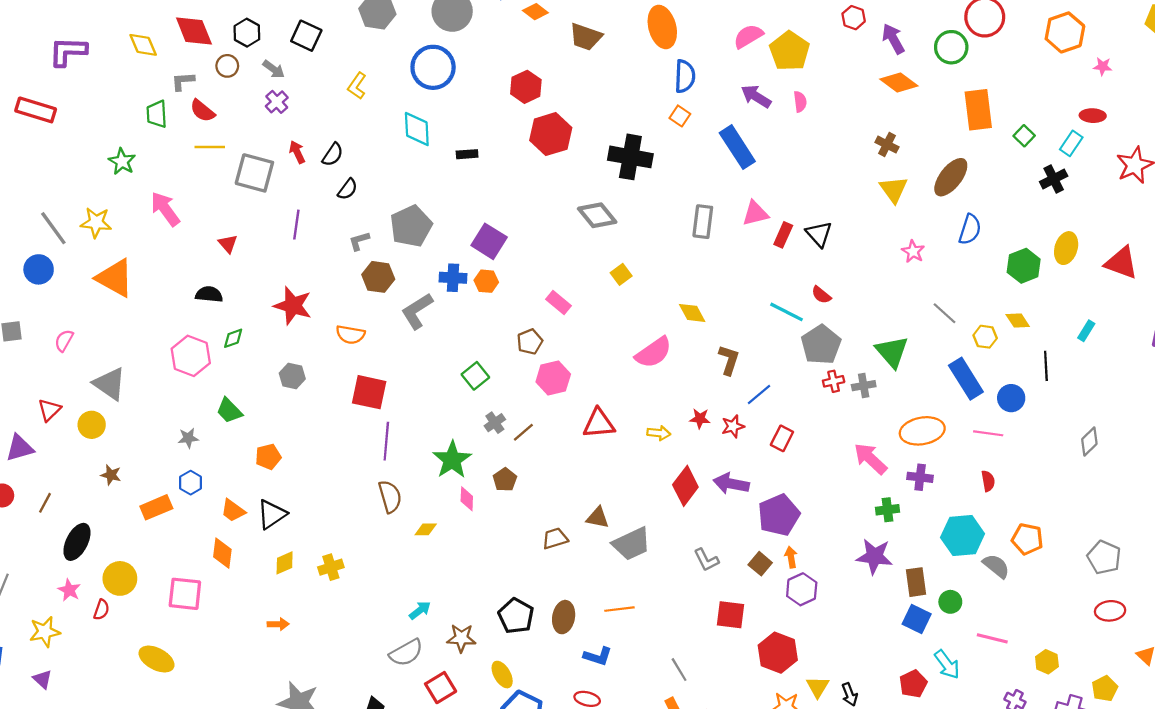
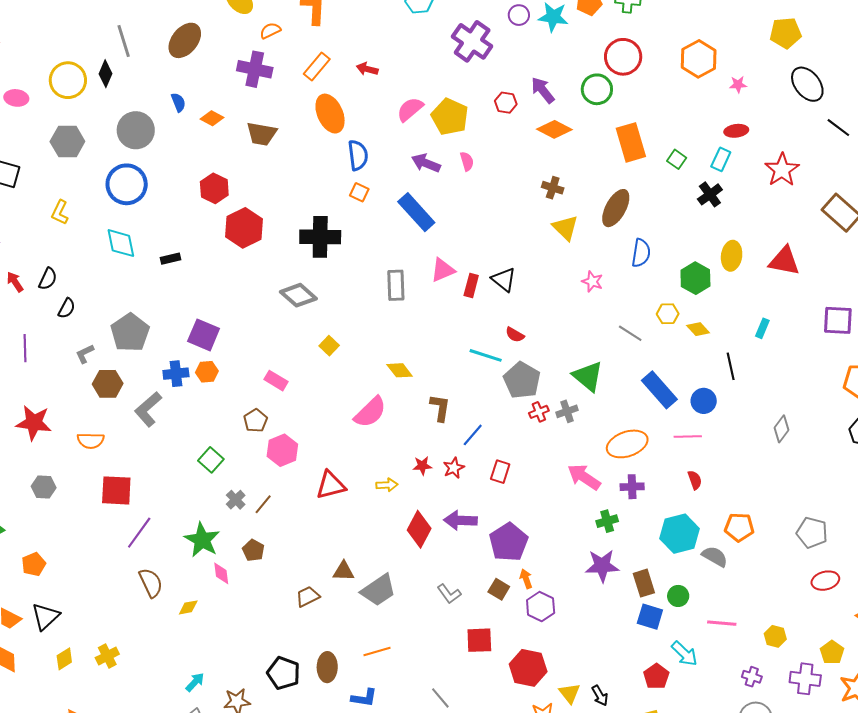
red hexagon: (854, 18) -> (506, 103), moved
yellow hexagon: (985, 337) -> (668, 314), moved
purple line: (386, 441) -> (139, 533), turned 40

